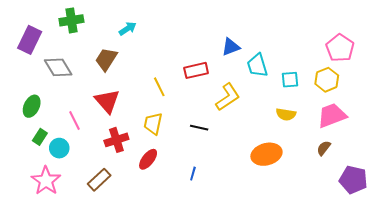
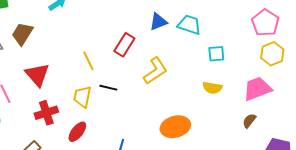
brown trapezoid: (106, 59) -> (22, 34), moved
cyan trapezoid: (257, 65) -> (189, 25), moved, turned 125
red rectangle: (196, 70) -> (124, 45), turned -45
yellow hexagon: (327, 80) -> (272, 54), moved
black line: (199, 128) -> (108, 88), moved
orange ellipse: (267, 154) -> (175, 127), moved

